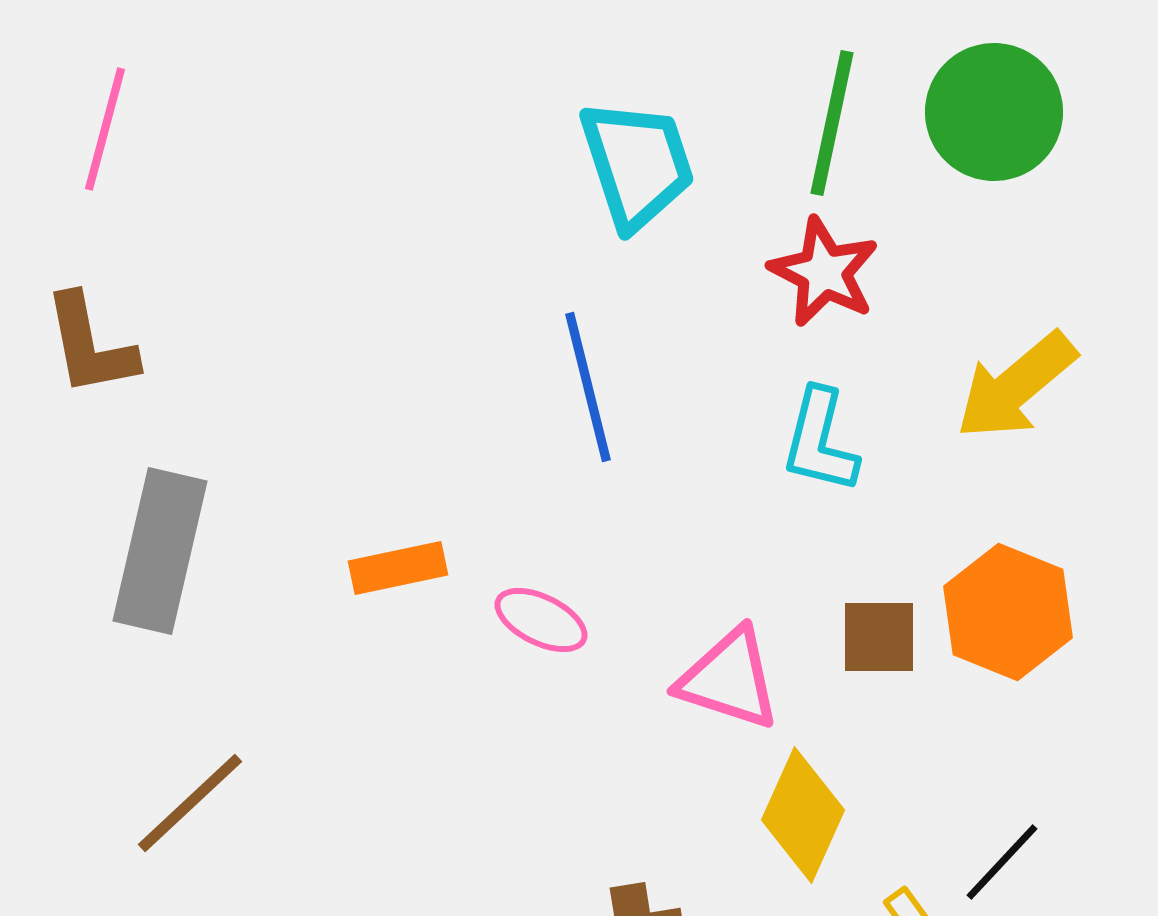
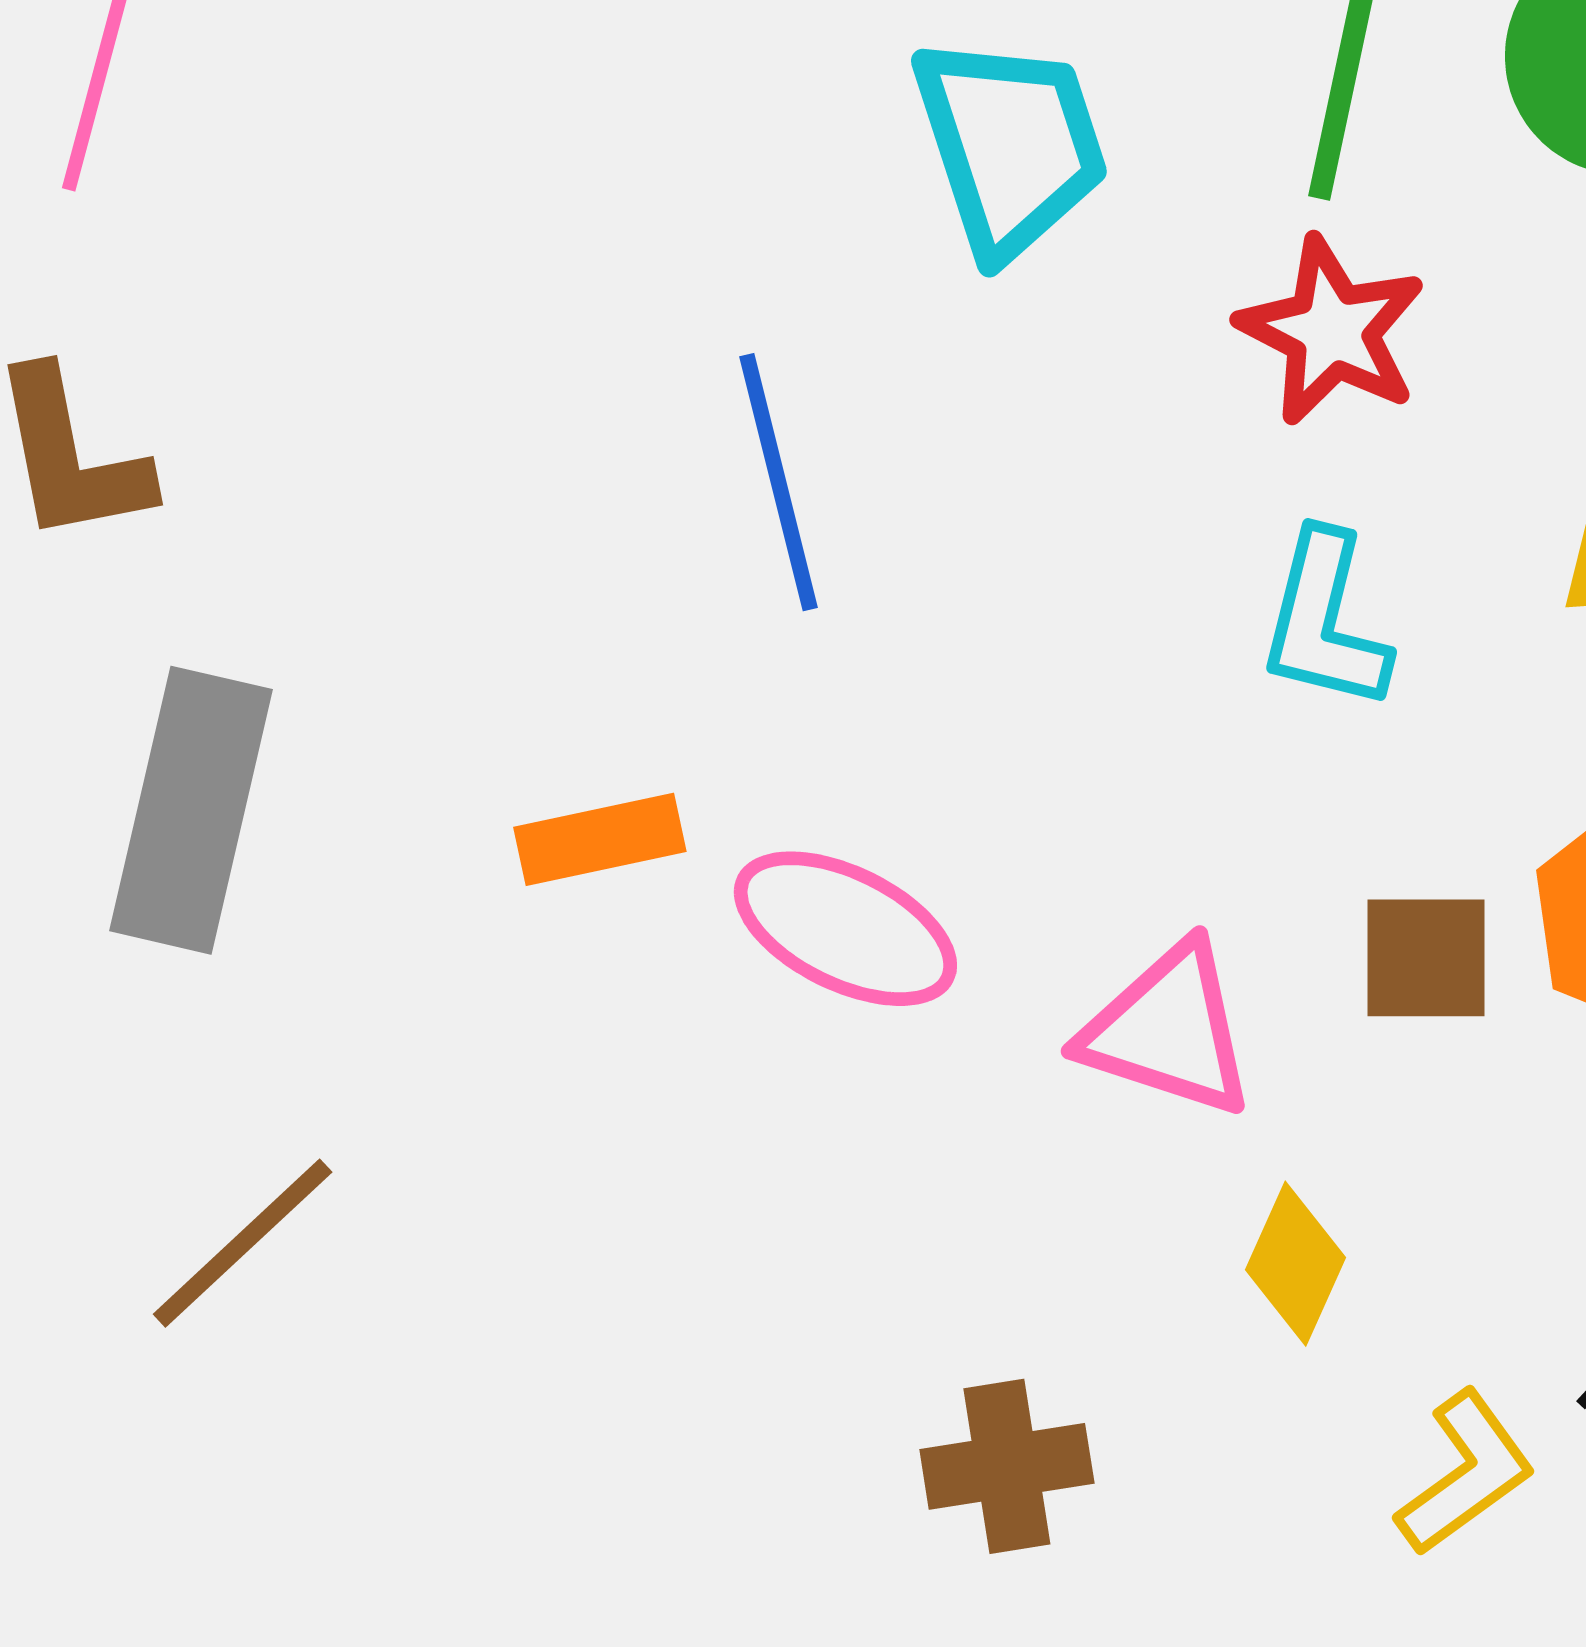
blue line: (588, 387) -> (778, 482), moved
pink ellipse: (541, 620) -> (845, 929), size x1.4
yellow diamond: (803, 815) -> (1295, 1264), size x0.7

